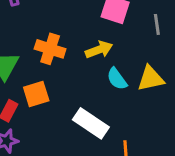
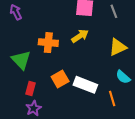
cyan semicircle: (117, 79) -> (123, 77), moved
orange square: (36, 94) -> (60, 79), moved

